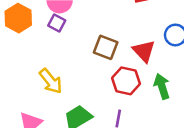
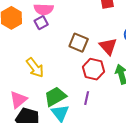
purple square: (57, 23) -> (41, 23), turned 32

